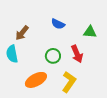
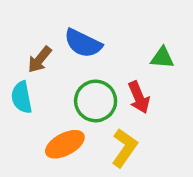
blue semicircle: (58, 24) -> (83, 43), moved, size x1.5
green circle: (53, 56) -> (96, 101), size x1.5

